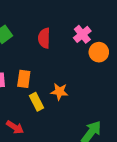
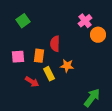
red semicircle: (44, 38) -> (55, 44), moved
red arrow: (15, 127) -> (32, 82), moved

